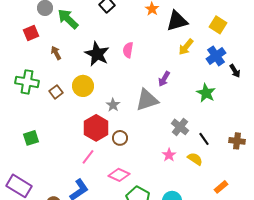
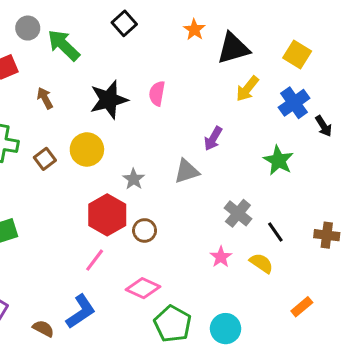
black star: (97, 54) -> (109, 100), turned 30
gray triangle: (147, 100) -> (187, 171), size x0.7

